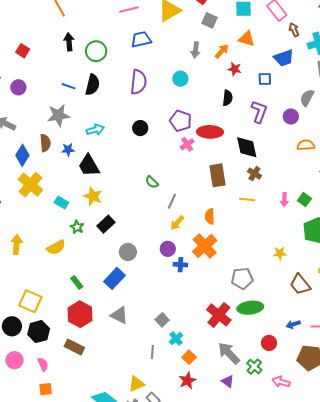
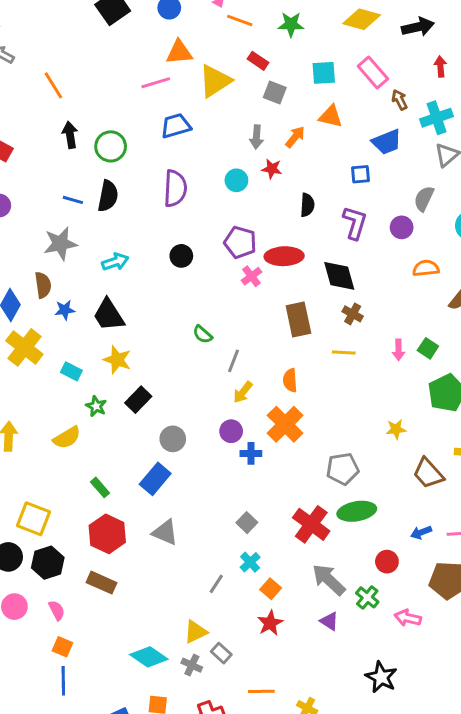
red star: (235, 69) -> (272, 169), moved
blue star: (68, 150) -> (65, 310), moved
gray square: (162, 320) -> (247, 523), moved
gray line: (152, 352) -> (216, 584), turned 32
orange square: (46, 389) -> (62, 647), turned 32

